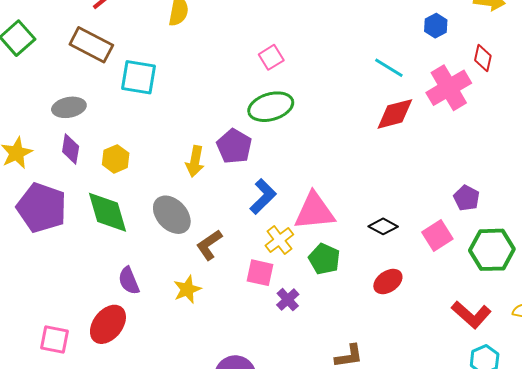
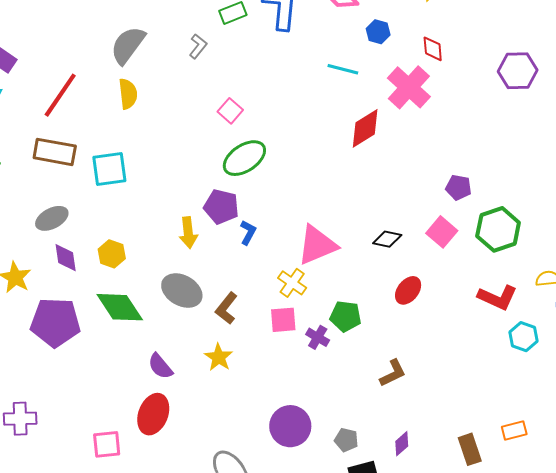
cyan line: (389, 68) -> (343, 69), moved
blue L-shape: (263, 196) -> (248, 233), moved, size x0.7
green pentagon: (324, 259) -> (346, 316), moved

